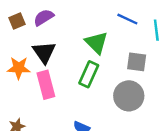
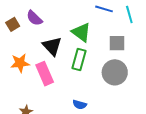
purple semicircle: (44, 17) -> (34, 18), turned -96
black triangle: (44, 52) -> (52, 46), moved

